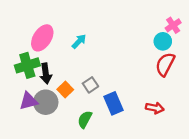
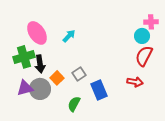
pink cross: (173, 25) -> (151, 22), turned 32
pink ellipse: (42, 38) -> (37, 33), turned -65
red arrow: (155, 108) -> (135, 82), moved

